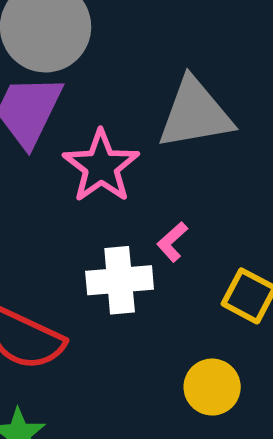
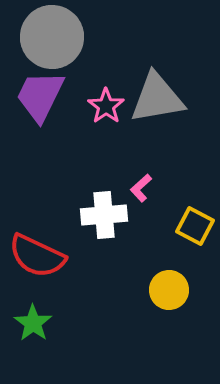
pink star: (101, 166) -> (106, 106), moved, size x0.7

